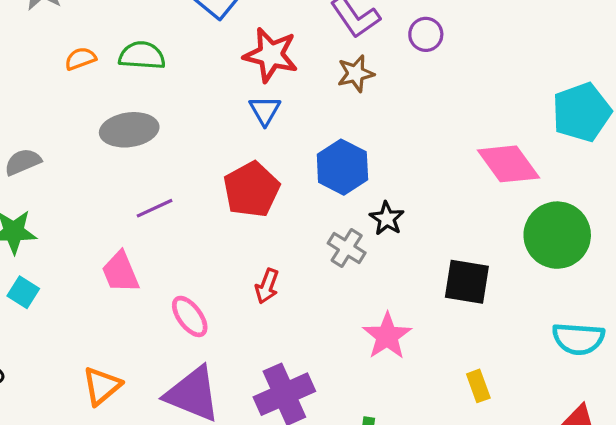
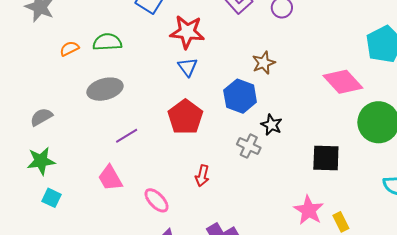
brown star: (356, 74) -> (264, 63), moved
pink star: (387, 336) -> (309, 210), moved

